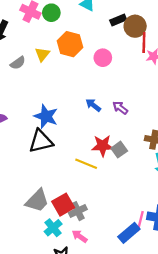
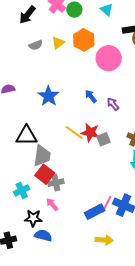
pink circle: (103, 58) -> (109, 58), size x1.6
black triangle: (41, 141) -> (26, 136), moved
yellow line: (86, 164) -> (74, 133), moved
gray trapezoid: (37, 201) -> (42, 156), moved, turned -50
red square: (63, 205) -> (45, 174), turned -36
cyan cross: (53, 228) -> (22, 190), moved

